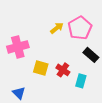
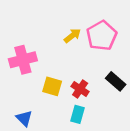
black rectangle: (91, 55) -> (116, 81), moved
cyan rectangle: (81, 81) -> (78, 114), moved

